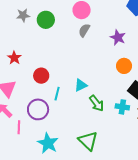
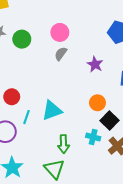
orange circle: (124, 66) -> (97, 103), moved
cyan triangle: (81, 85) -> (52, 110), size x1.5
green arrow: (97, 103) -> (64, 144), moved, turned 30

